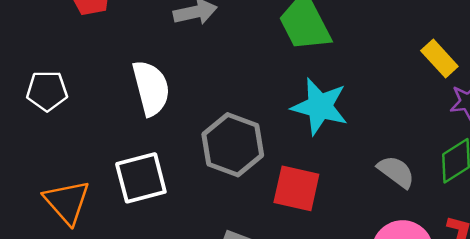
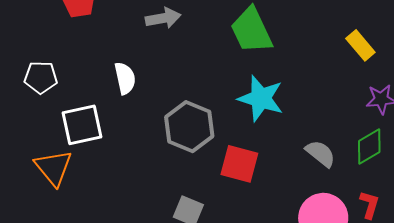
yellow rectangle: (439, 58) -> (360, 45), moved
white semicircle: (151, 88) -> (125, 78), size x0.7
white square: (141, 178) -> (82, 125), moved

